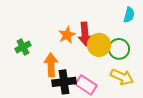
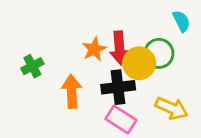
cyan semicircle: (129, 15) -> (181, 21), turned -42
green circle: (119, 49) -> (159, 53), moved
black cross: (64, 82) -> (118, 87), moved

